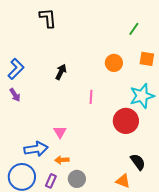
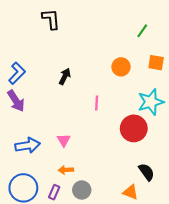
purple arrow: (15, 95) -> (16, 101), size x1.5
blue arrow: (36, 149) -> (28, 145), moved

